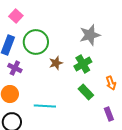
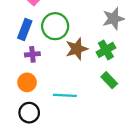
brown star: (56, 63) -> (77, 49), size x1.5
purple cross: (15, 68) -> (32, 54), turned -32

